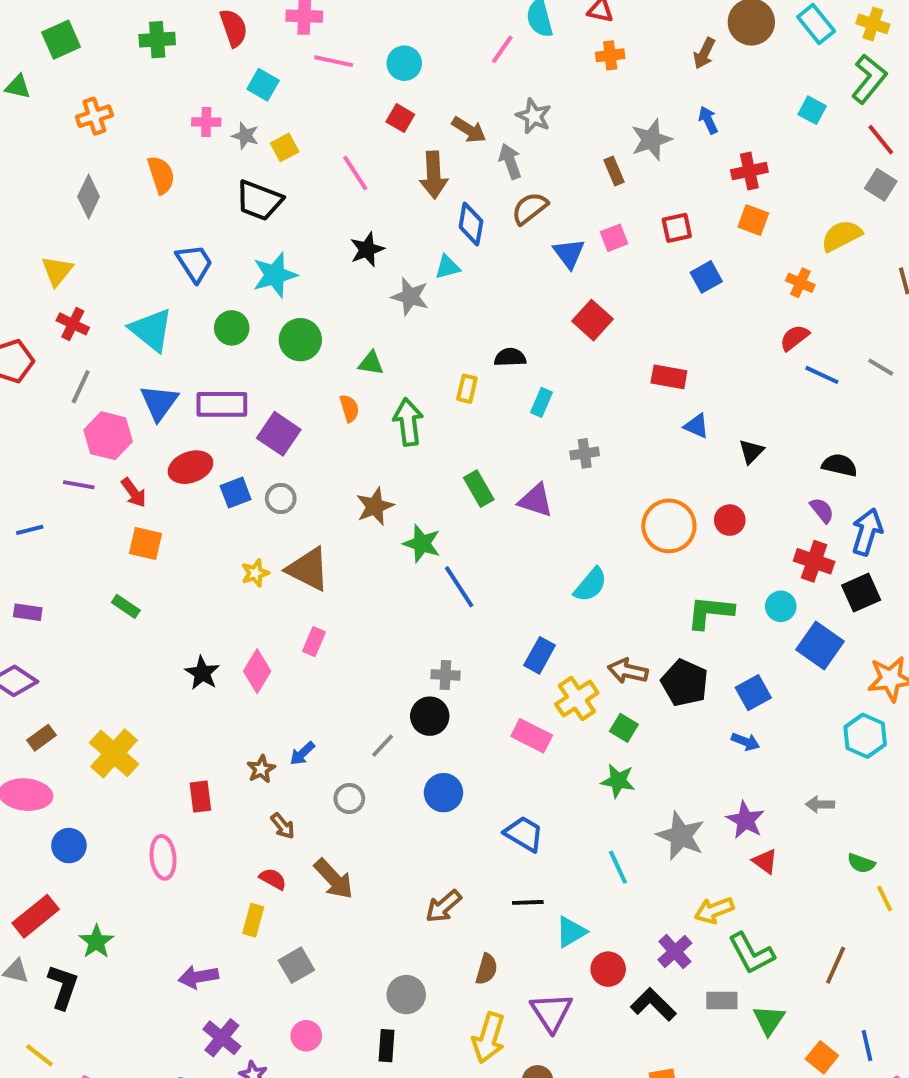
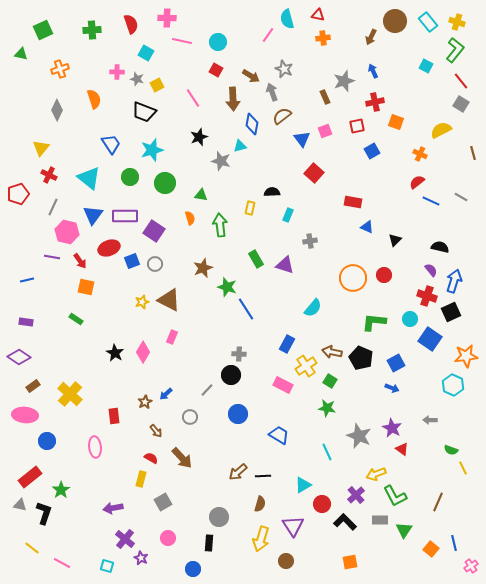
red cross: (749, 171) -> (375, 102), moved
black line: (528, 902) -> (263, 476), moved

